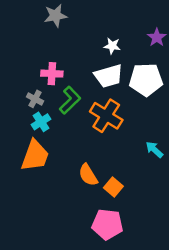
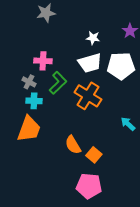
cyan cross: (41, 122) -> (34, 101), turned 35

